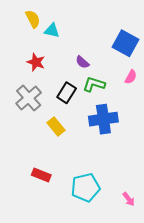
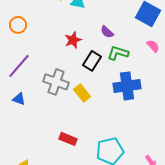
red star: (36, 62) -> (73, 40), moved, turned 30
pink semicircle: (131, 77) -> (153, 46), turned -72
gray cross: (29, 98) -> (56, 82), moved, turned -30

